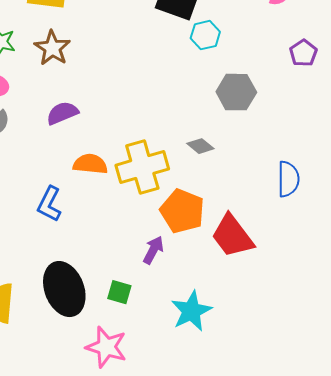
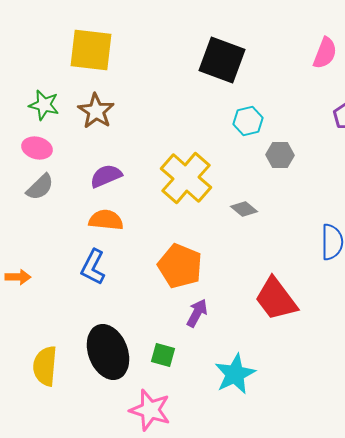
cyan hexagon: (205, 35) -> (248, 121), moved
gray hexagon: (236, 92) -> (280, 155), size x0.7
orange semicircle: (90, 164) -> (106, 220), moved
yellow cross: (142, 167) -> (186, 178), moved, turned -33
orange pentagon: (182, 211) -> (180, 266), moved

